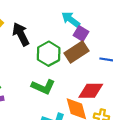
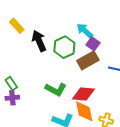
green hexagon: (49, 54) -> (64, 47), moved
red diamond: (91, 91) -> (83, 94), moved

